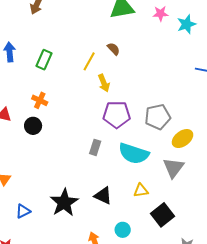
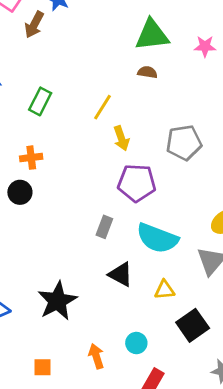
brown semicircle: (114, 49) -> (147, 72), moved, turned -40
orange cross: (40, 100) -> (31, 158), turned -35
gray pentagon: (158, 117) -> (184, 143), moved
black triangle: (103, 196) -> (121, 274), moved

